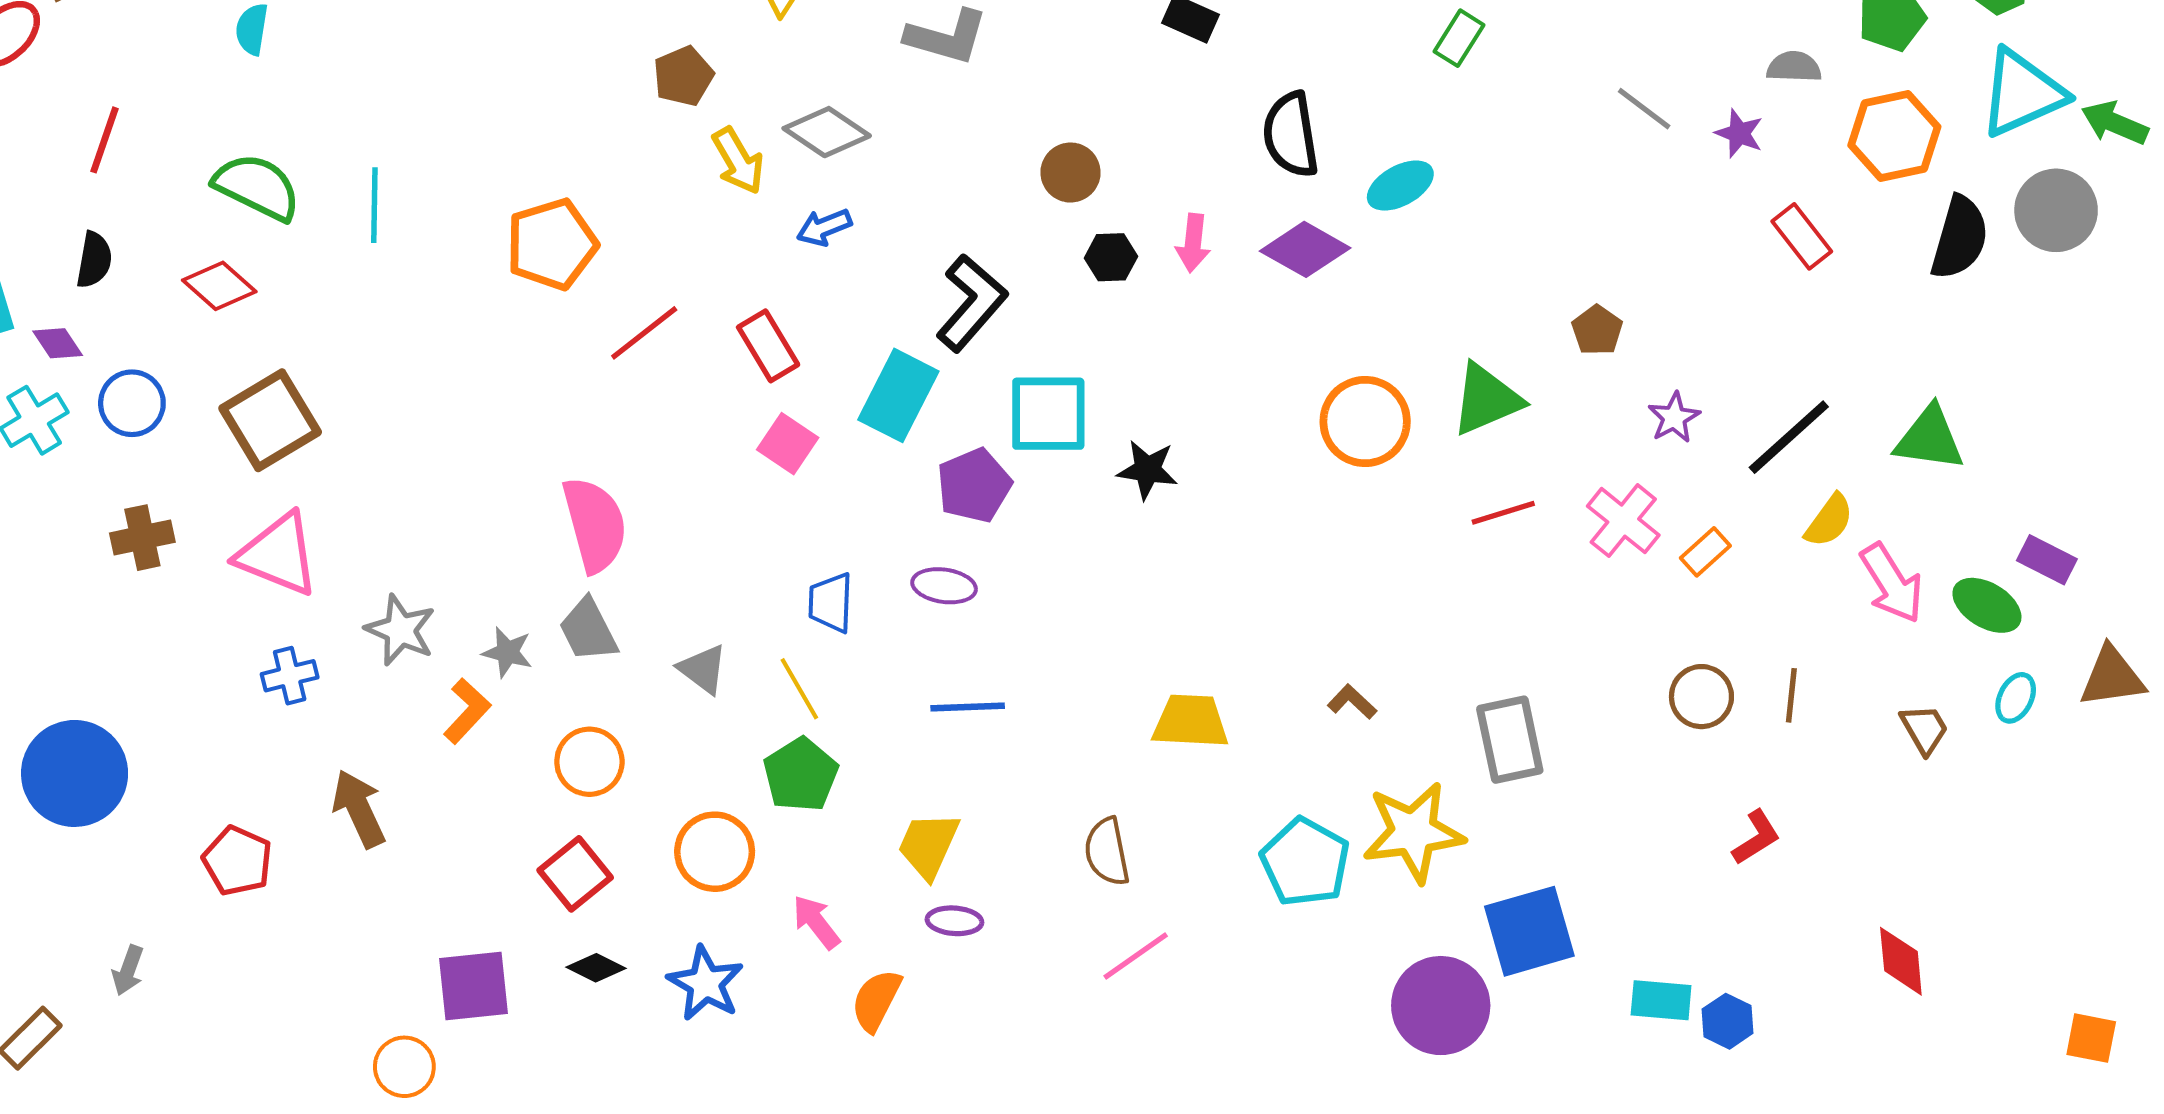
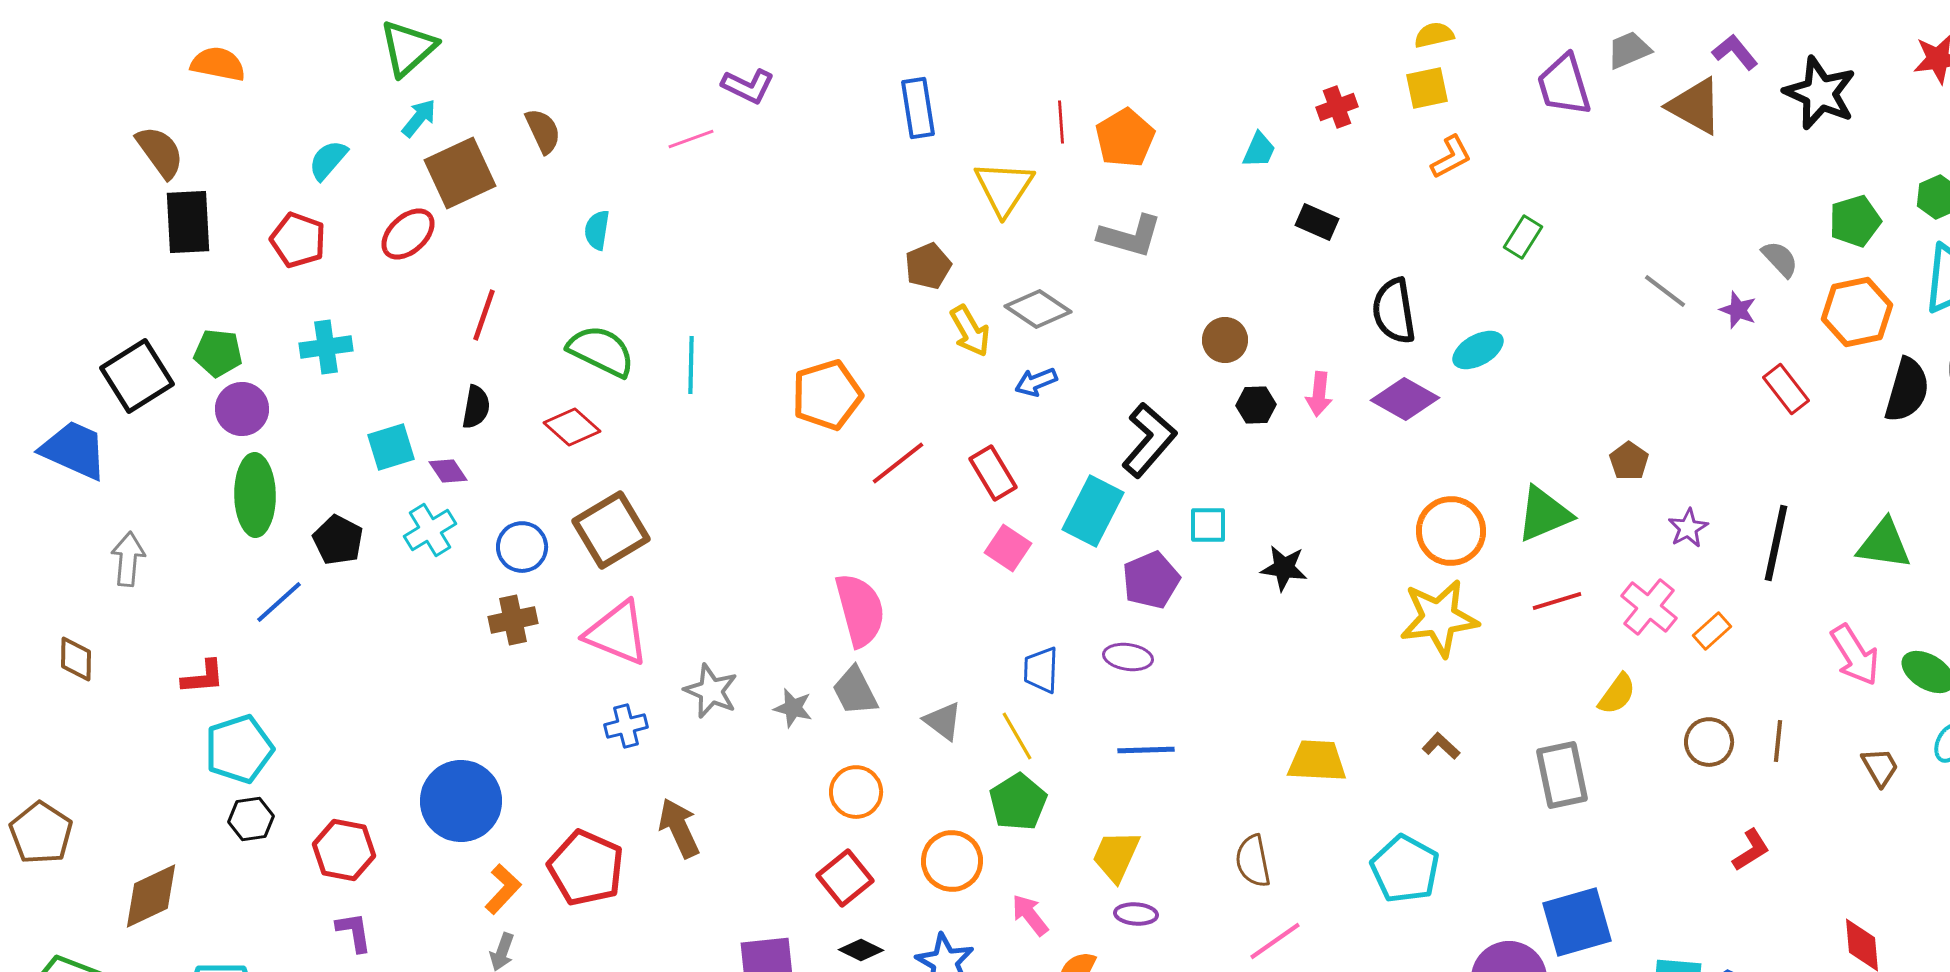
gray semicircle: (1794, 67) -> (1780, 259), turned 45
blue circle: (132, 403) -> (522, 547), moved
cyan square: (1048, 414) -> (1208, 525), size x0.6
black line: (1789, 437) -> (1776, 543), turned -36
yellow semicircle: (1829, 521) -> (1617, 694), moved
orange L-shape: (467, 711) -> (503, 889), moved
yellow star: (1413, 832) -> (1439, 618), moved
red pentagon: (238, 861) -> (586, 868), size x1.4

